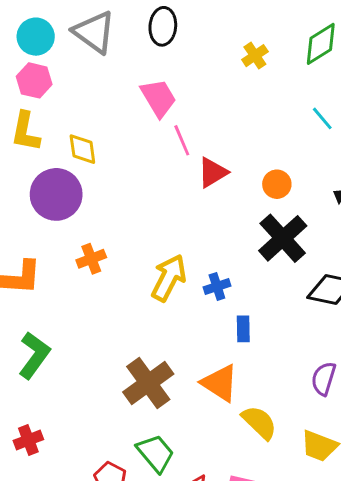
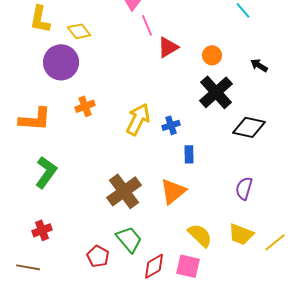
yellow diamond: (82, 149) -> (79, 31), turned -30
orange triangle: (220, 383) -> (173, 191), turned 48
yellow semicircle: (259, 422) -> (200, 235), moved

